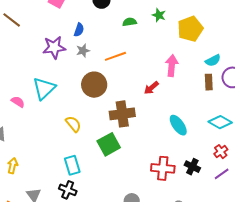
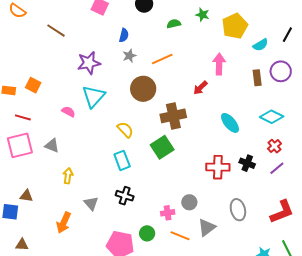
purple star: (54, 47) -> (89, 63), moved
cyan semicircle: (213, 60) -> (261, 45), moved
cyan rectangle: (72, 165) -> (122, 160), moved

